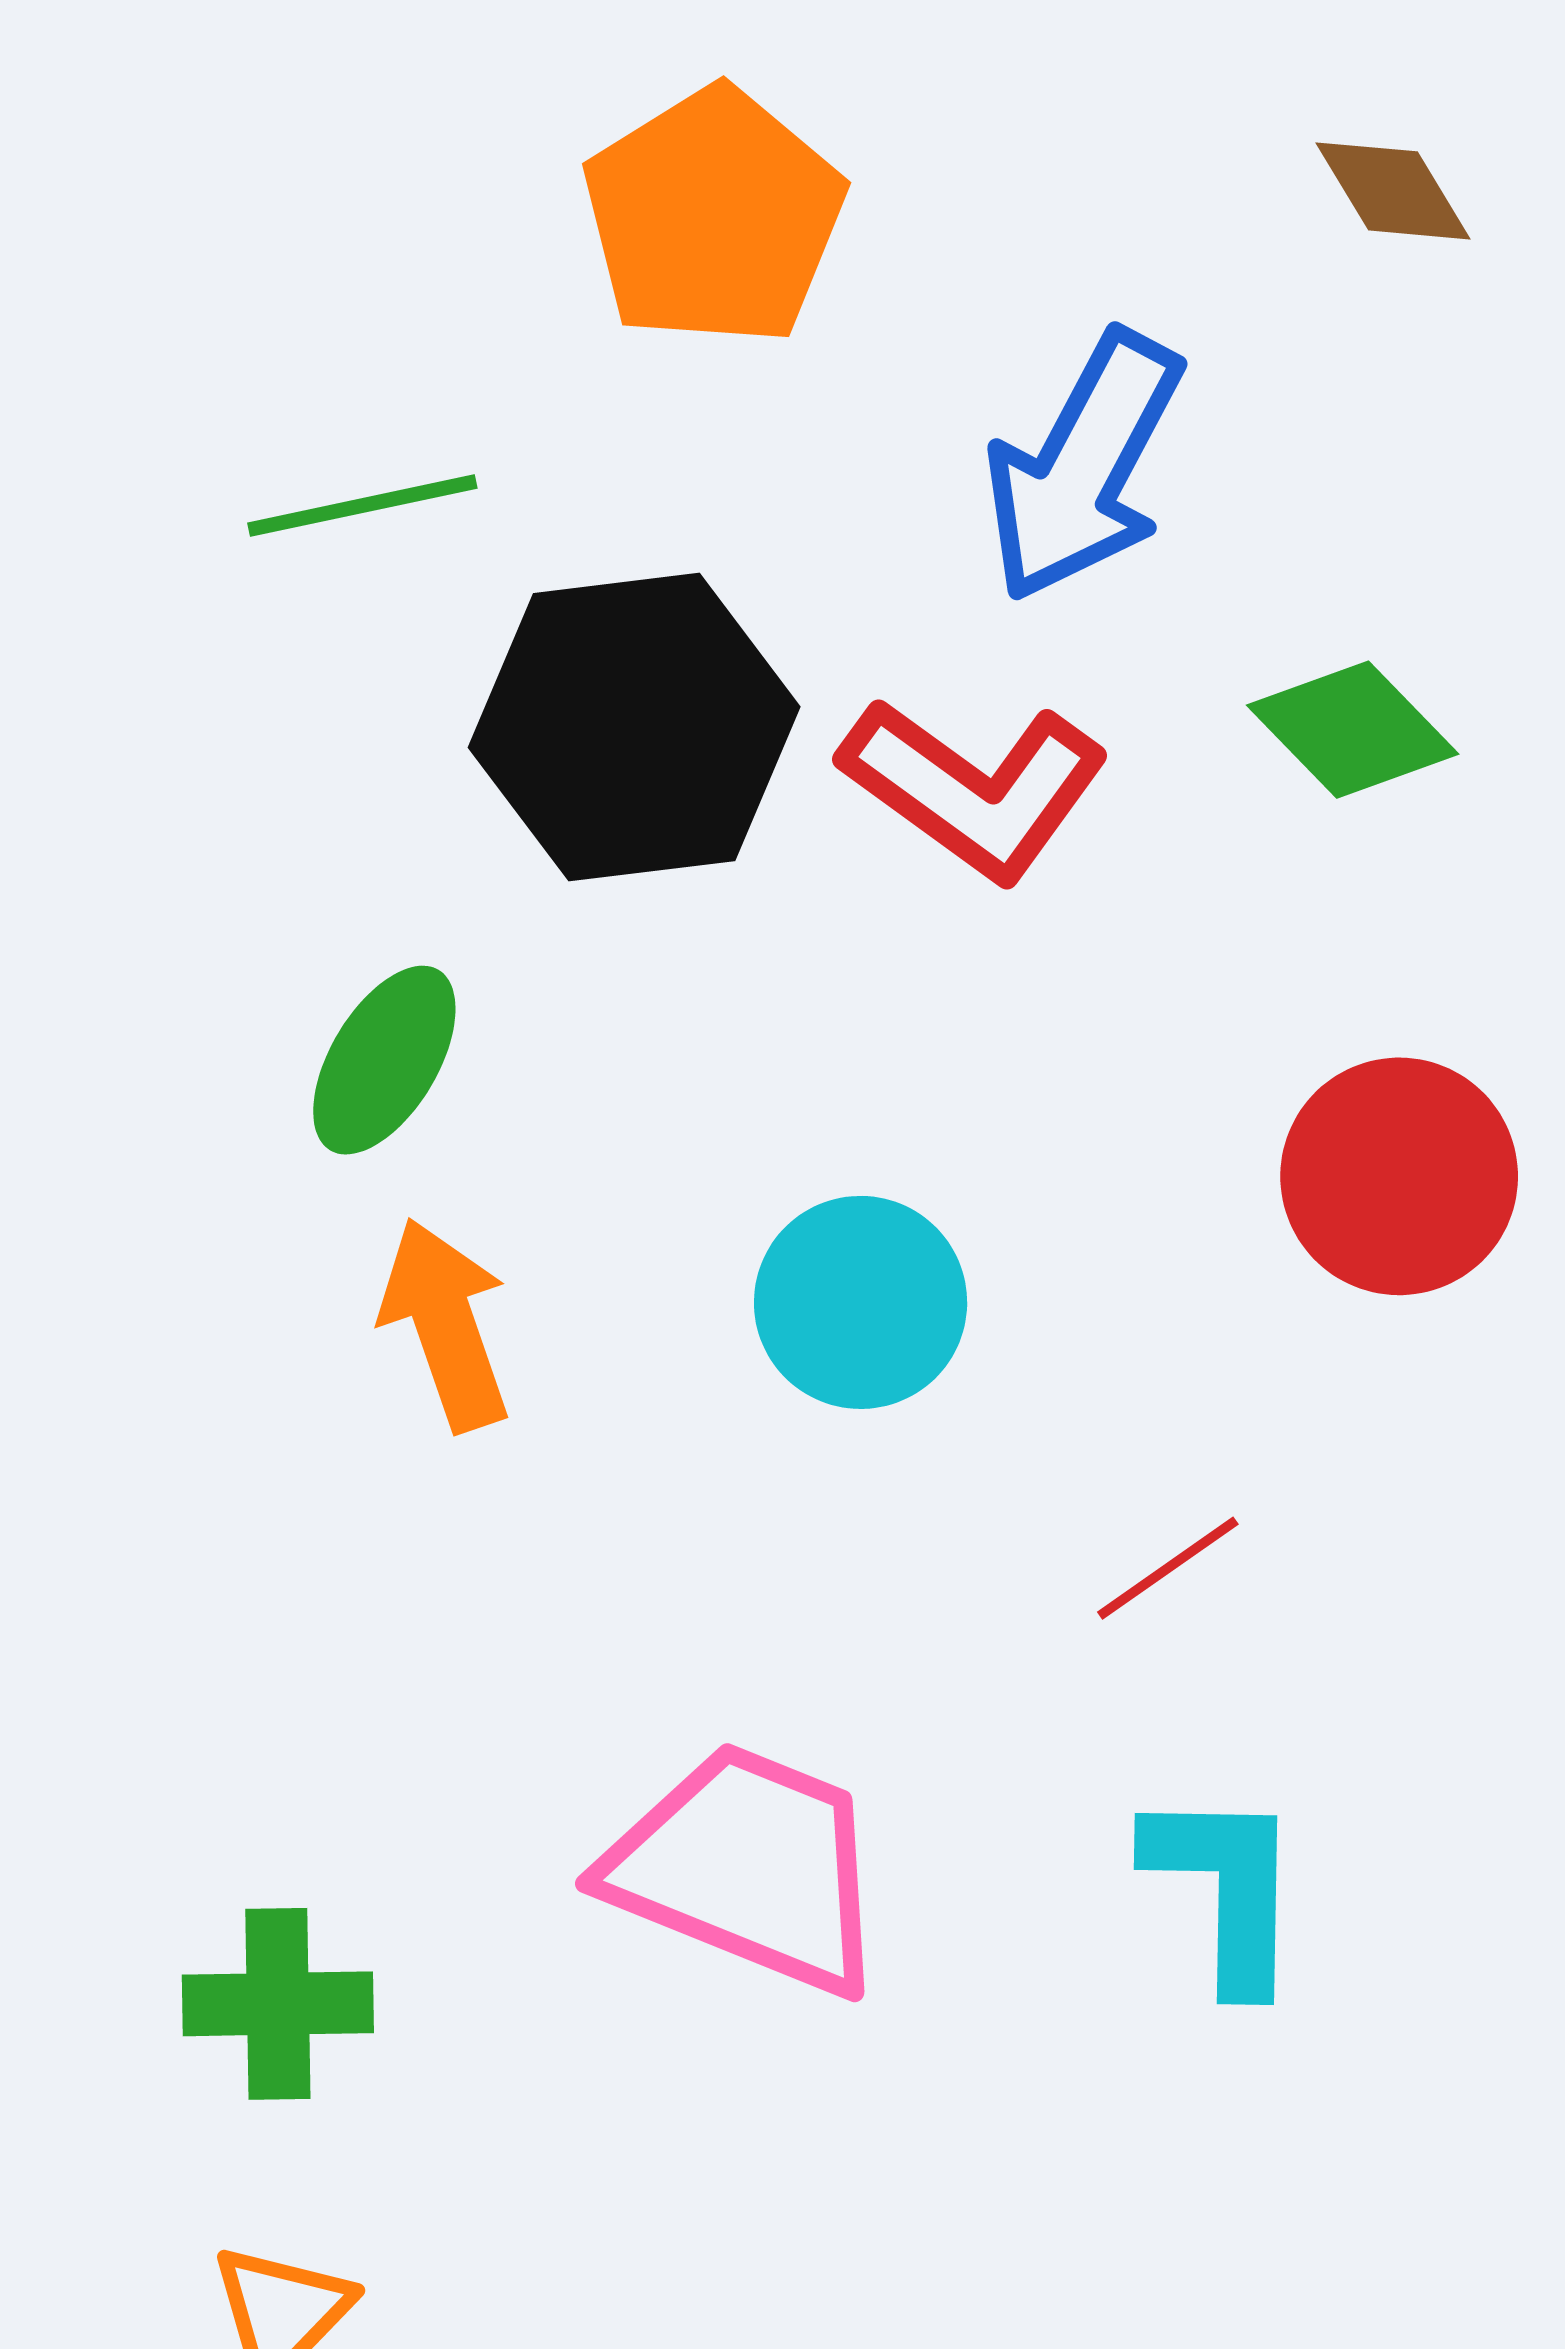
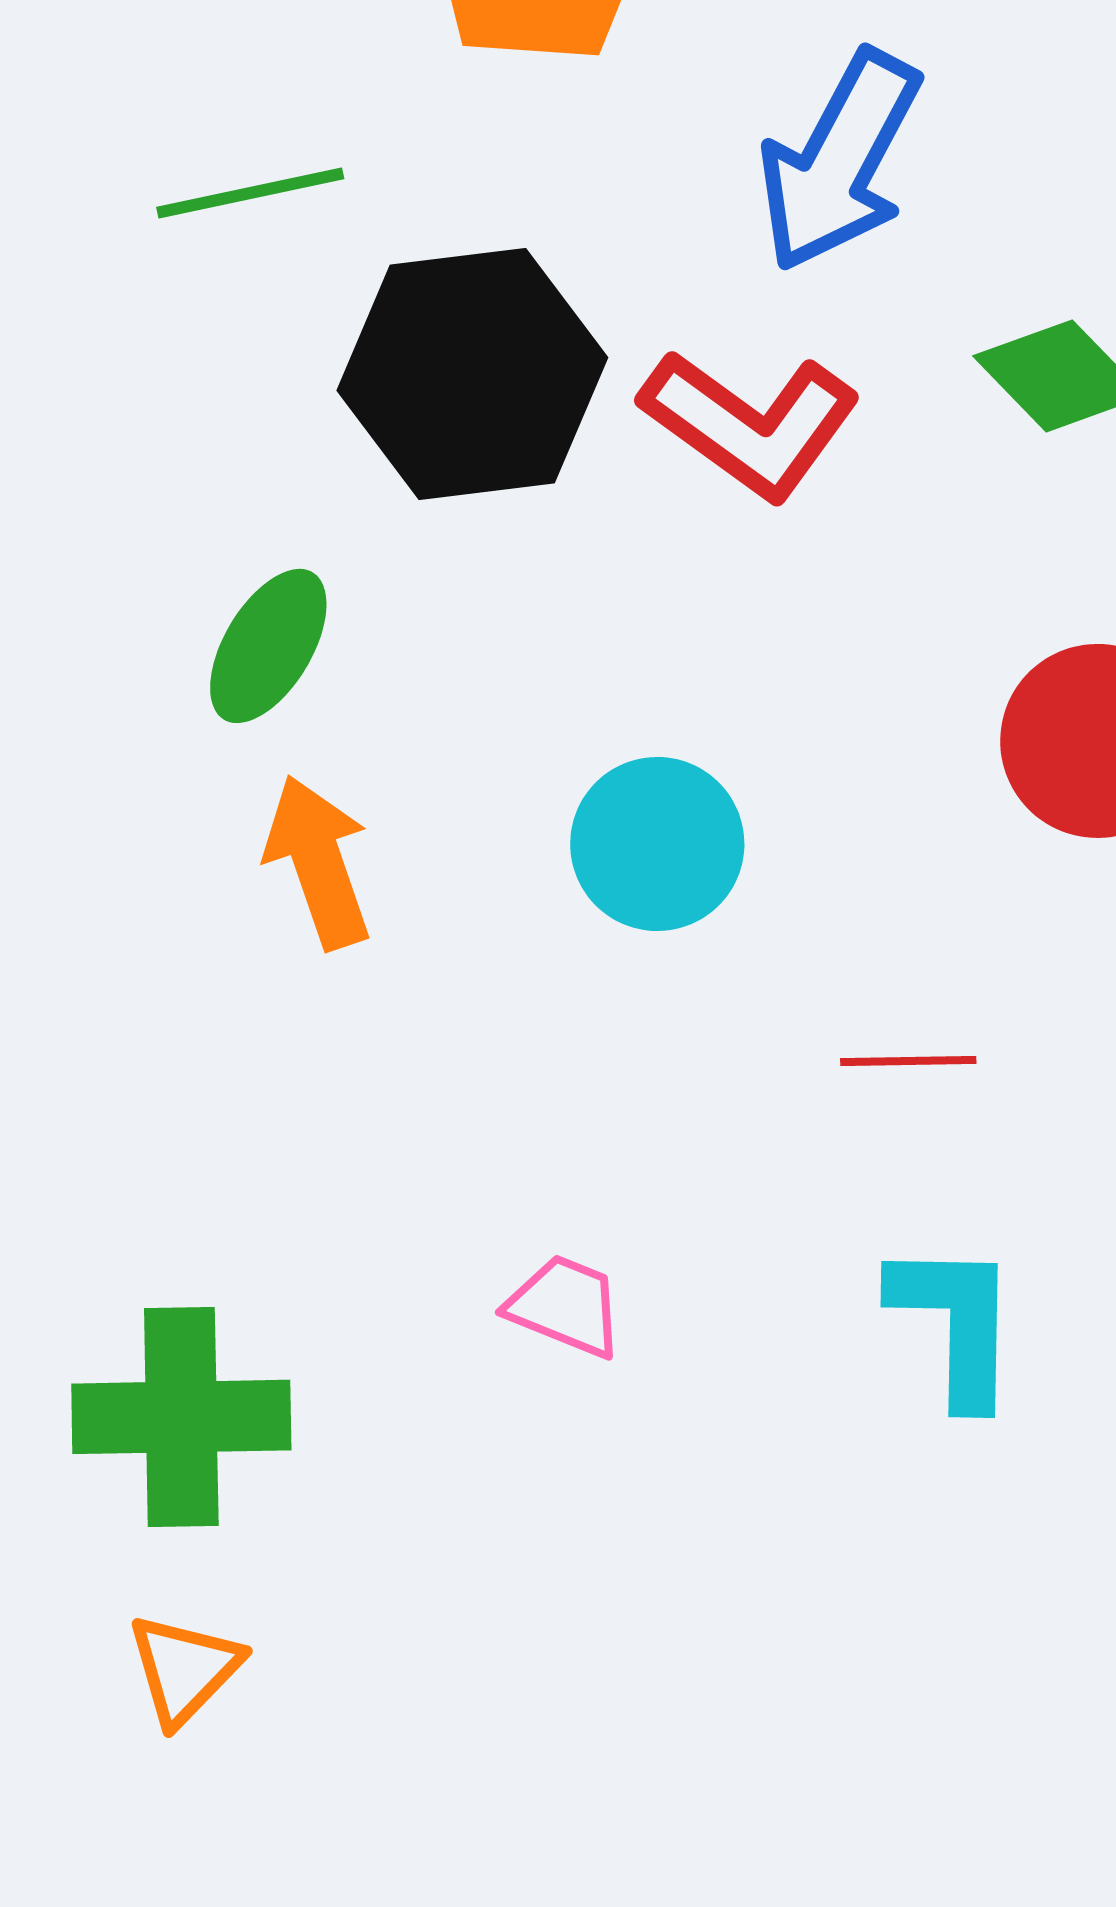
red line: (1168, 1568) -> (908, 1061), turned 34
pink trapezoid: (748, 1868) -> (565, 1306), size x0.5
green cross: (278, 2004) -> (181, 1417), size x1.4

